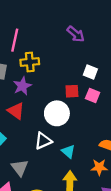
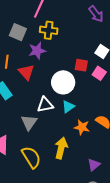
cyan triangle: (68, 151) -> (68, 107), moved, turned 32
orange star: (99, 167) -> (82, 127), moved
gray triangle: (20, 168) -> (29, 122), moved

